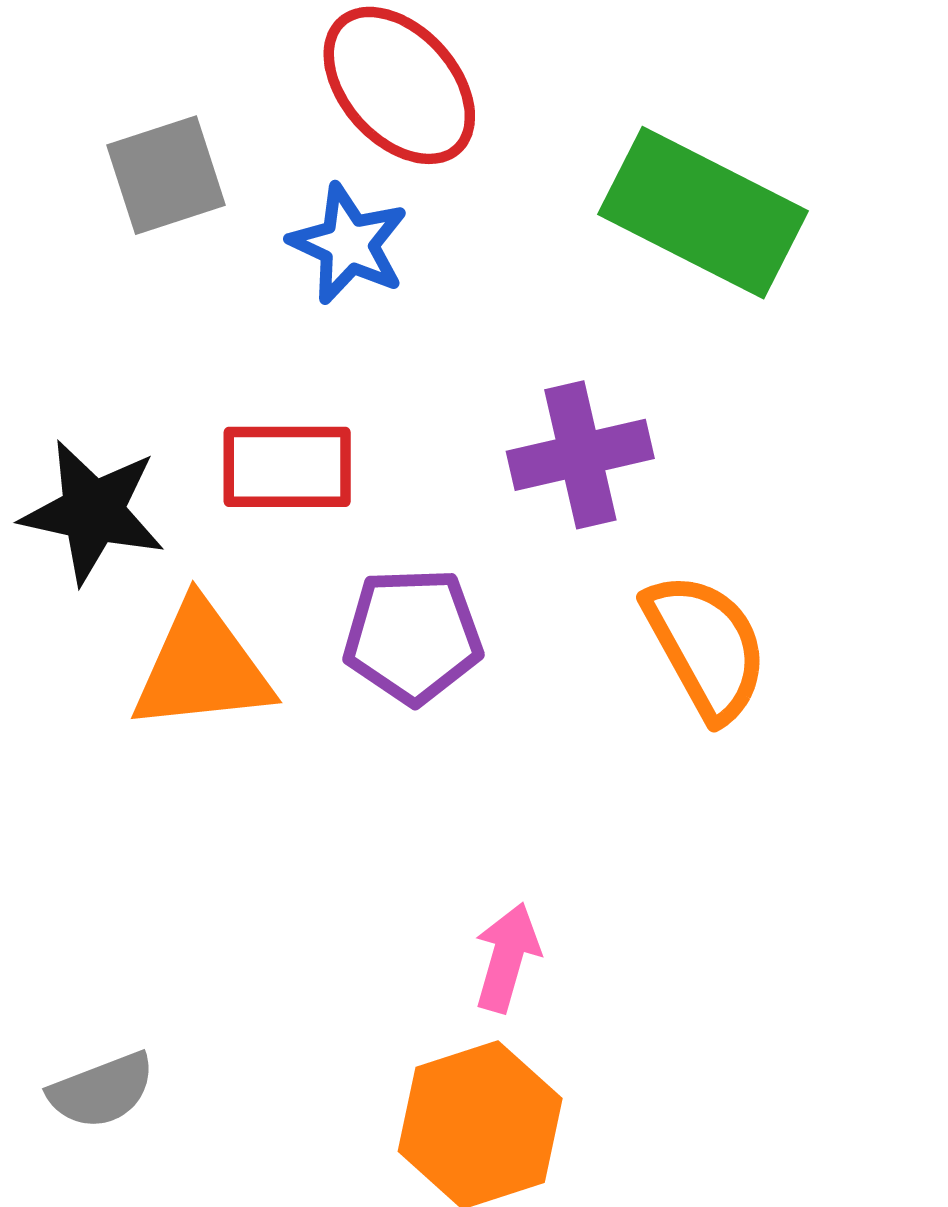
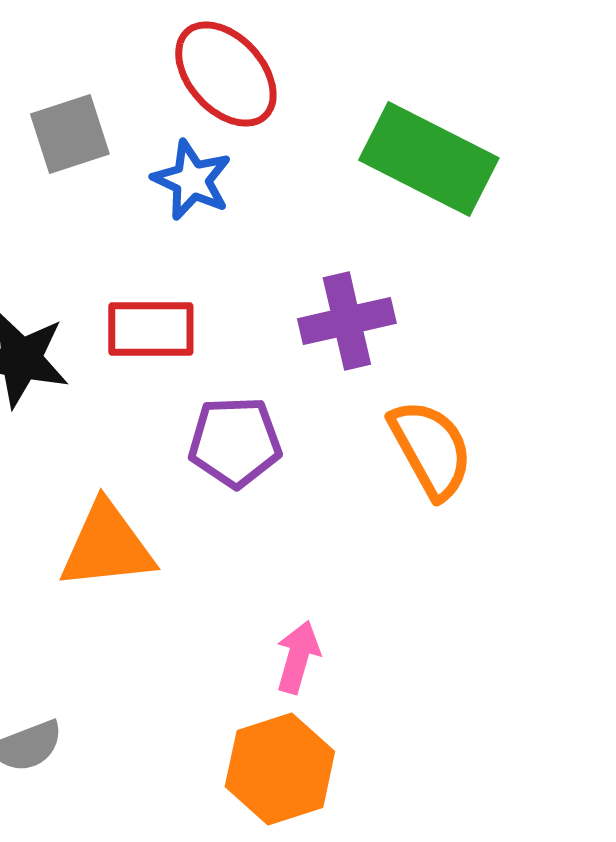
orange triangle: (202, 667) -> (107, 546), moved

